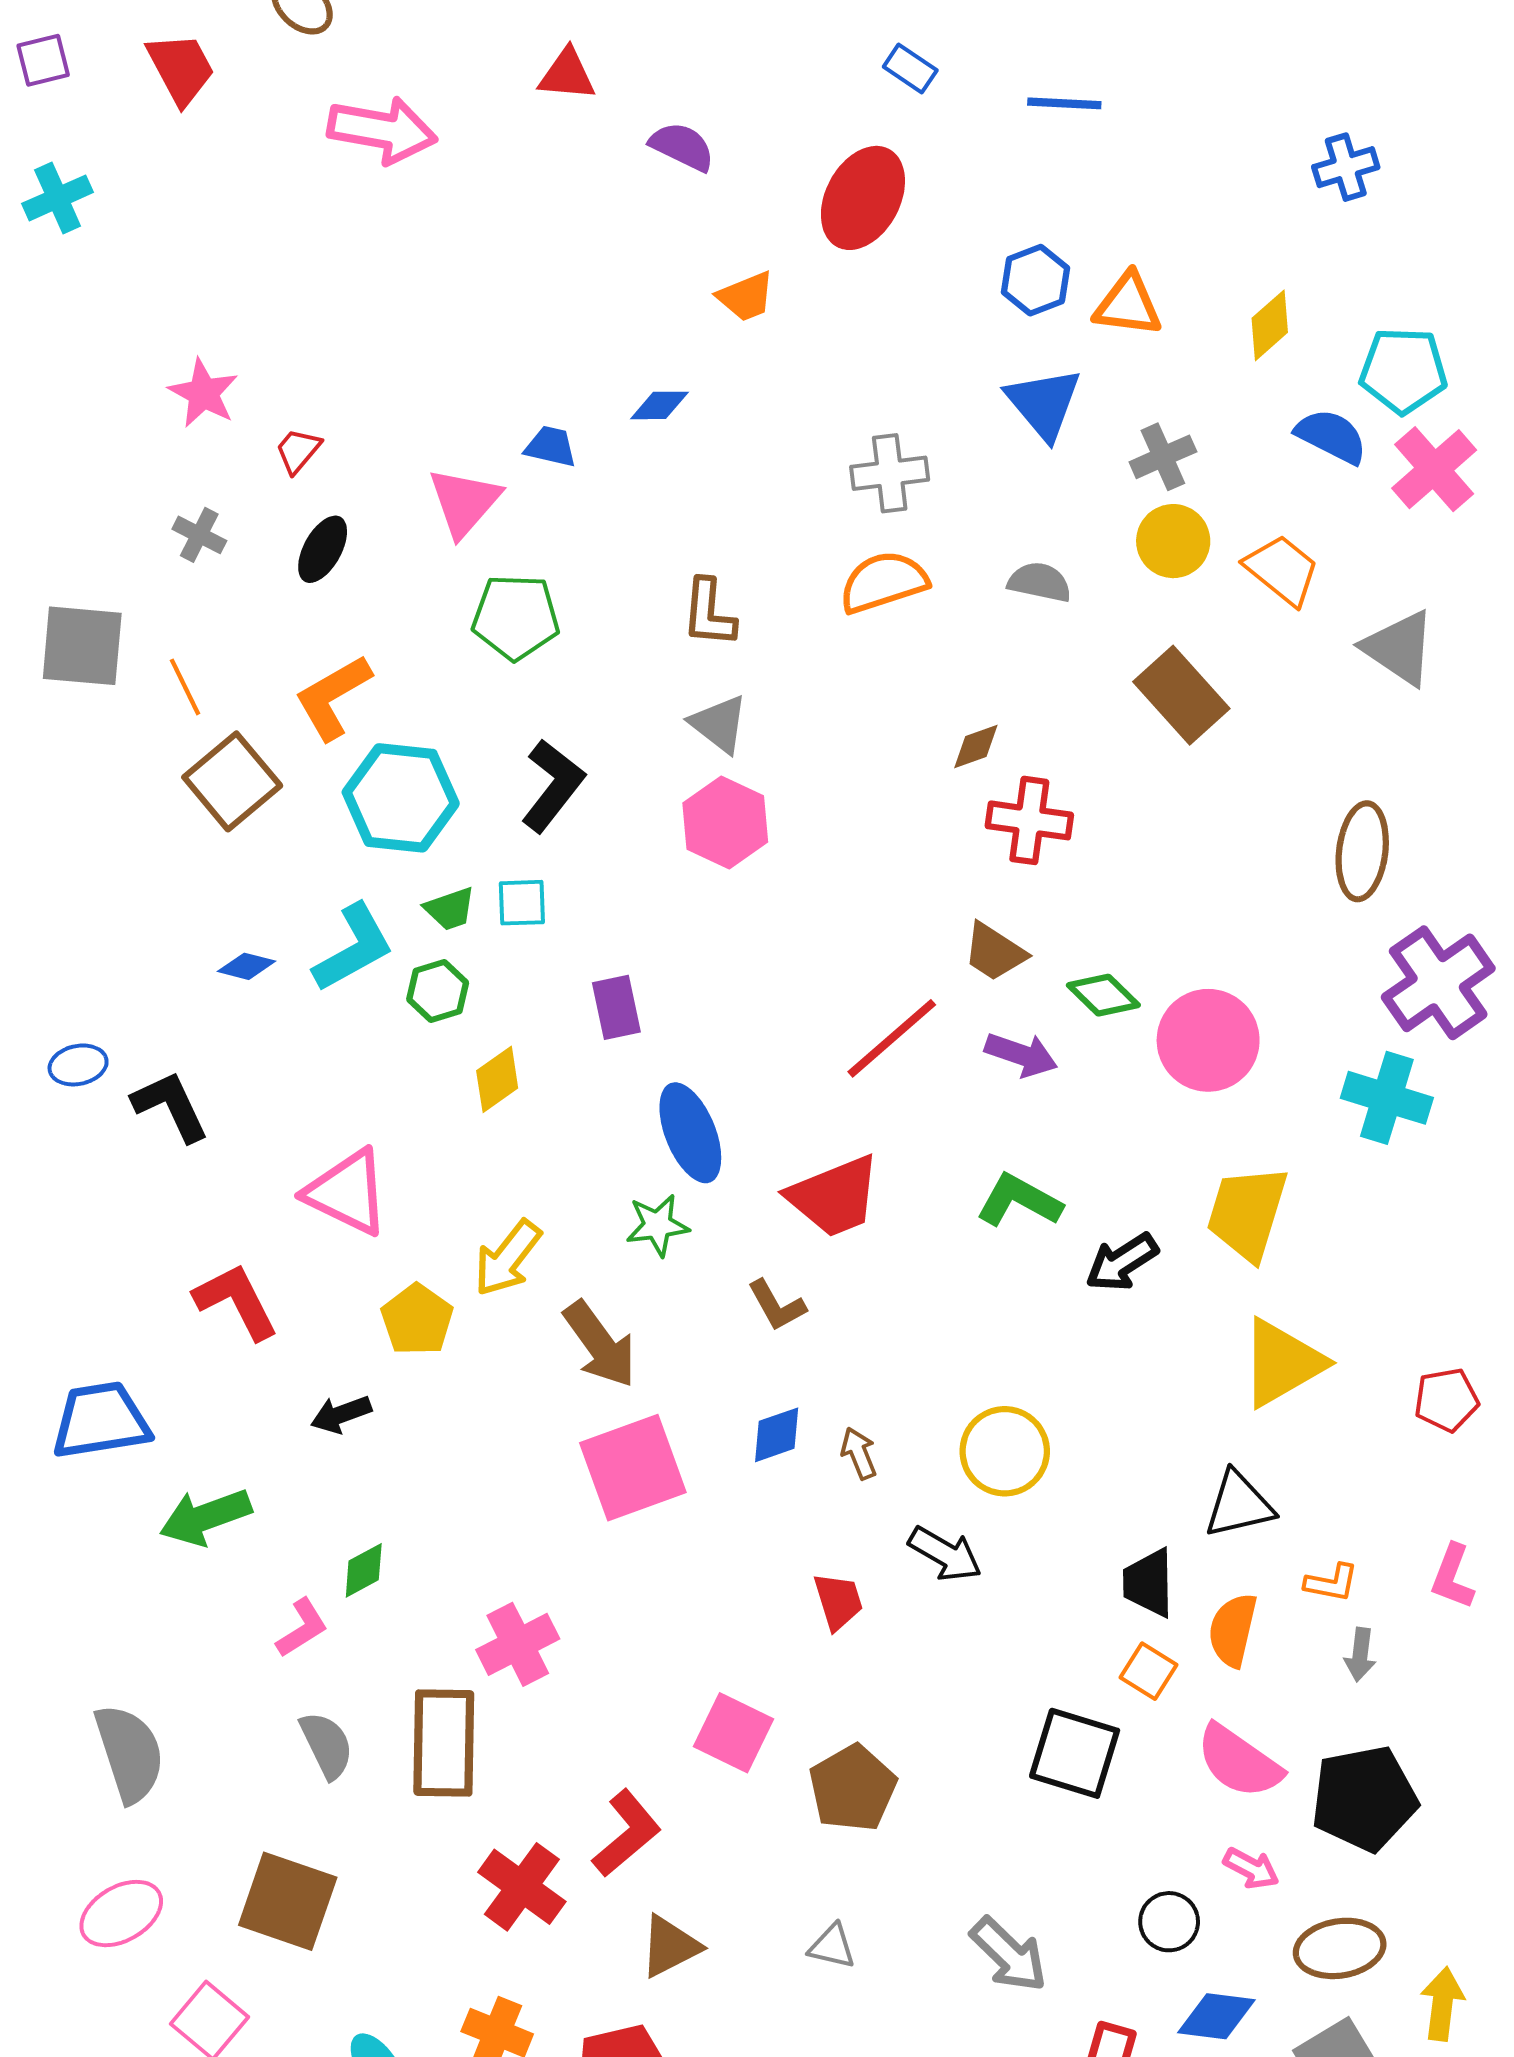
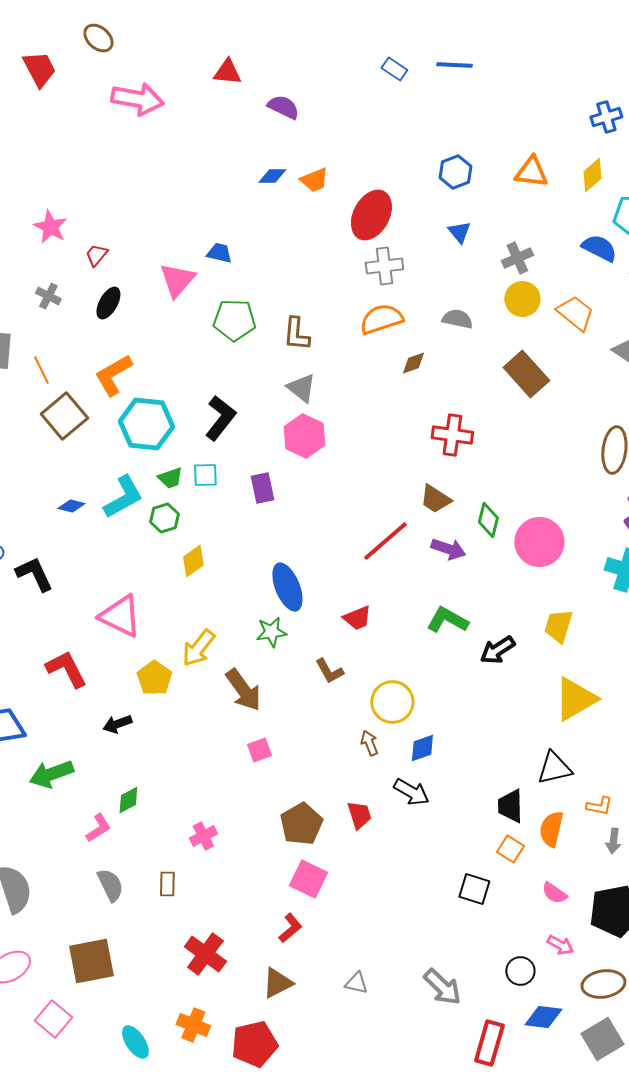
blue line: (1064, 103) -> (454, 65), moved
red ellipse: (863, 198) -> (371, 215), moved
orange triangle: (1128, 305) -> (531, 172), moved
yellow diamond: (1270, 325) -> (592, 175), moved
blue triangle: (1044, 403) -> (459, 232), size x0.6
blue diamond: (660, 405) -> (272, 176), moved
green pentagon: (516, 617) -> (234, 320), moved
brown diamond: (976, 747) -> (413, 363), moved
green diamond: (1103, 995) -> (488, 520), turned 60
purple rectangle: (616, 1007) -> (262, 488), moved
red trapezoid: (834, 1196) -> (357, 618), size x0.6
yellow trapezoid: (1247, 1213) -> (558, 626), size x0.7
blue diamond: (777, 1435) -> (422, 748), moved
yellow circle: (1005, 1451) -> (392, 702), moved
pink square: (633, 1468) -> (259, 750), size x0.5
pink cross: (518, 1644) -> (203, 836), size x0.7
brown rectangle: (444, 1743) -> (167, 884), size x0.5
black square: (1075, 1753) -> (474, 889), size x0.7
pink semicircle: (1239, 1761) -> (554, 893), size x0.6
brown pentagon: (853, 1788) -> (301, 824), moved
red L-shape: (627, 1833) -> (290, 928), moved, size x0.7
brown square: (288, 1901) -> (91, 961), turned -30

